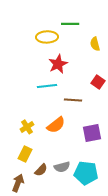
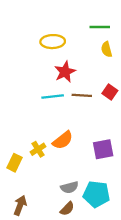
green line: (70, 24) -> (100, 27), moved
brown line: (73, 100) -> (82, 95), moved
yellow cross: (27, 127) -> (38, 149), moved
yellow rectangle: (25, 154) -> (14, 163), moved
brown semicircle: (41, 170) -> (67, 209), moved

